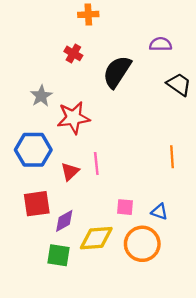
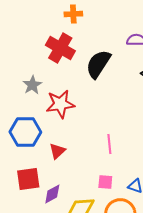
red cross: (73, 53) -> (60, 48), size x1.8
pink line: (96, 164) -> (109, 144), moved

